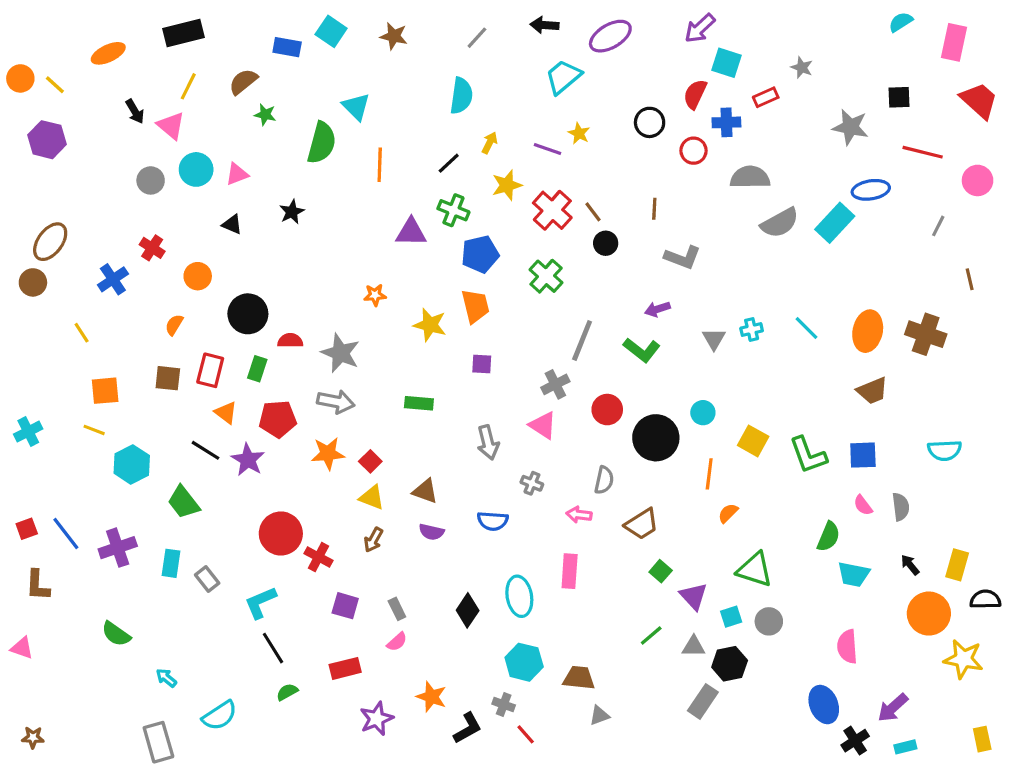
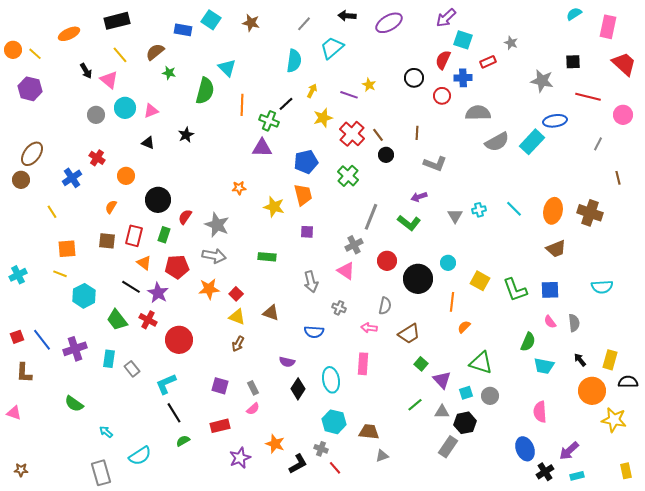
cyan trapezoid: (563, 77) -> (332, 48), moved
yellow line: (188, 86) -> (120, 55), turned -66
green cross: (453, 210) -> (269, 121), moved
red semicircle: (290, 340) -> (185, 217), turned -56
purple semicircle: (431, 532) -> (287, 362), moved
red cross: (318, 557) -> (148, 320), moved

